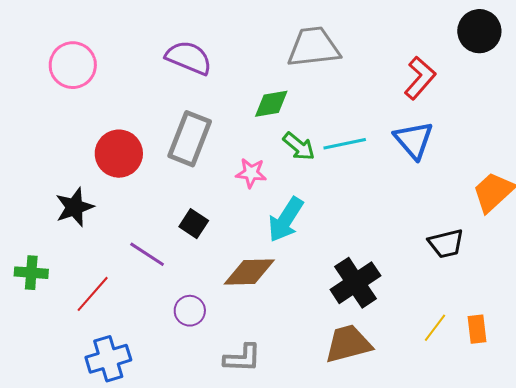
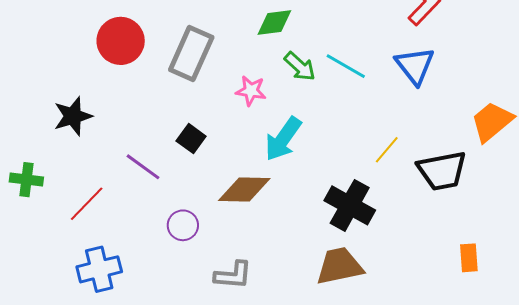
cyan line: (345, 144) -> (346, 66), turned 39
red circle: (119, 154) -> (121, 41), moved
black trapezoid: (446, 244) -> (442, 171), size x1.4
black cross: (355, 283) -> (350, 205), turned -30
yellow line: (435, 328) -> (387, 150), moved

